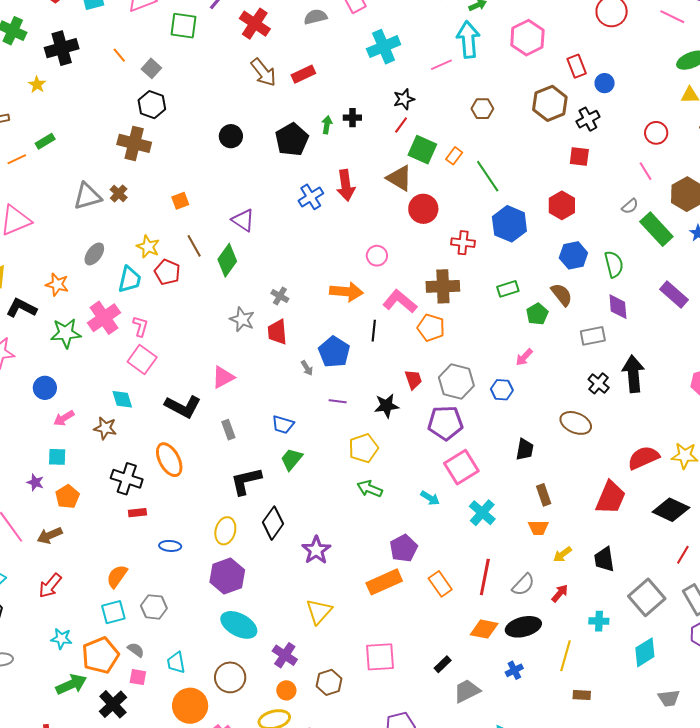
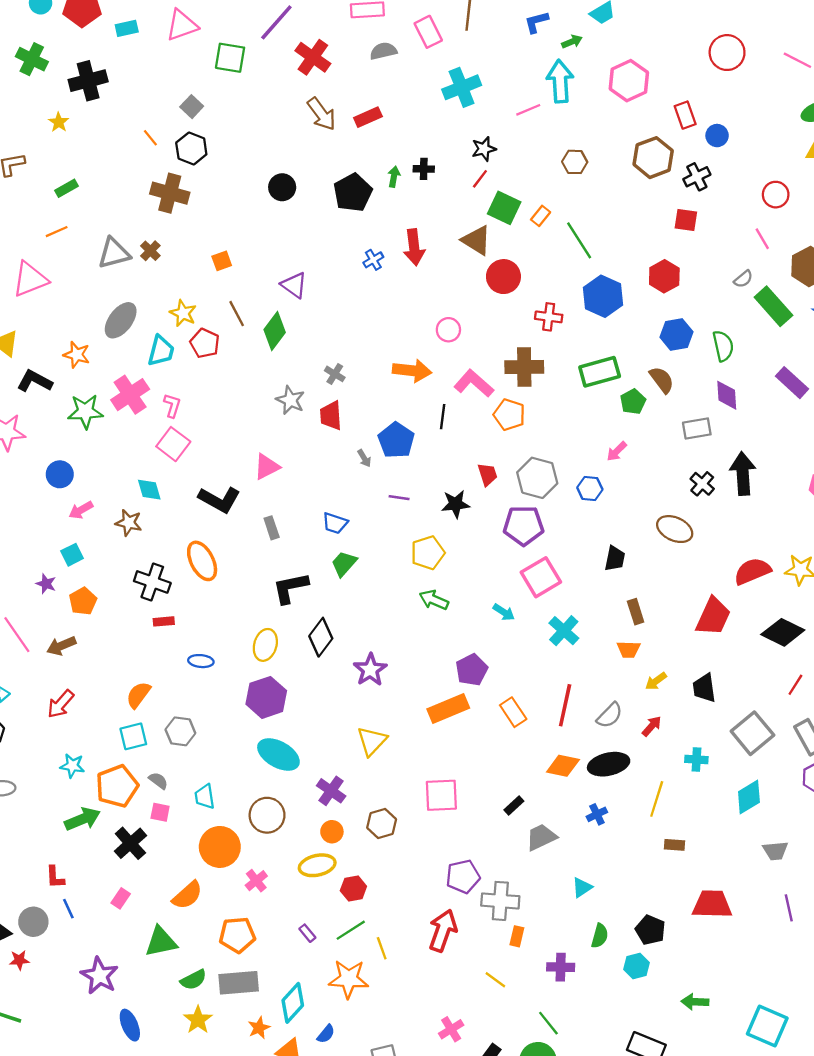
orange line: (119, 55) -> (150, 138), moved
orange line: (17, 159) -> (57, 232), moved
blue cross: (311, 197) -> (373, 260), size x0.7
gray ellipse: (94, 254) -> (121, 320), size x1.4
green rectangle: (508, 289) -> (600, 372), size x1.6
cyan square: (57, 457) -> (72, 555), turned -30

